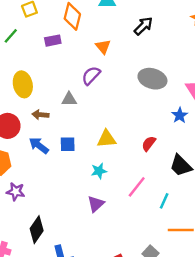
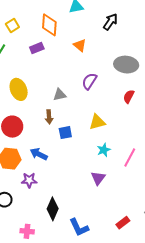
purple semicircle: (91, 76) -> (89, 81), moved
brown arrow: (40, 115) -> (49, 117), moved, turned -88
red semicircle: (149, 144) -> (129, 96), moved
blue arrow: (39, 145) -> (39, 154), moved
cyan star: (99, 171) -> (104, 150), moved

